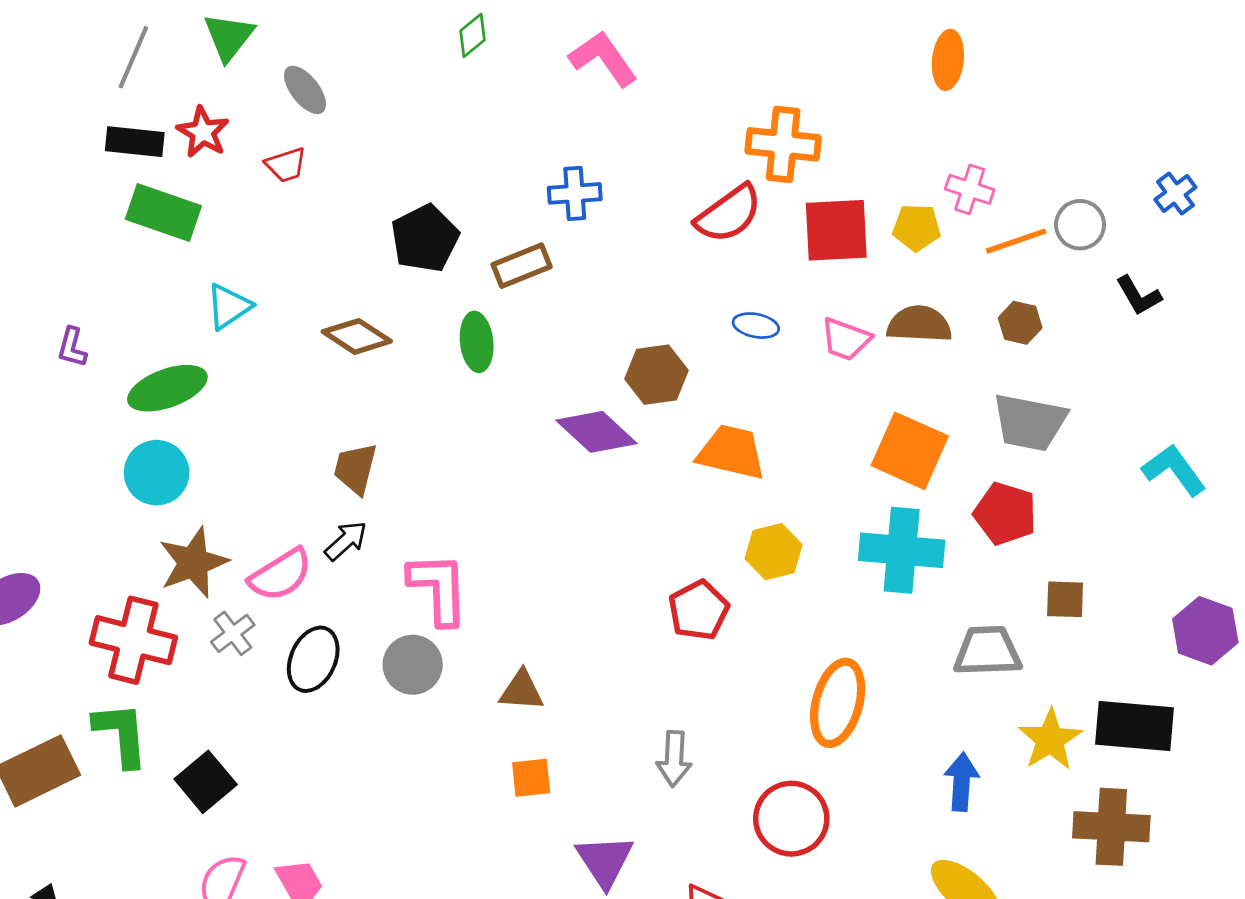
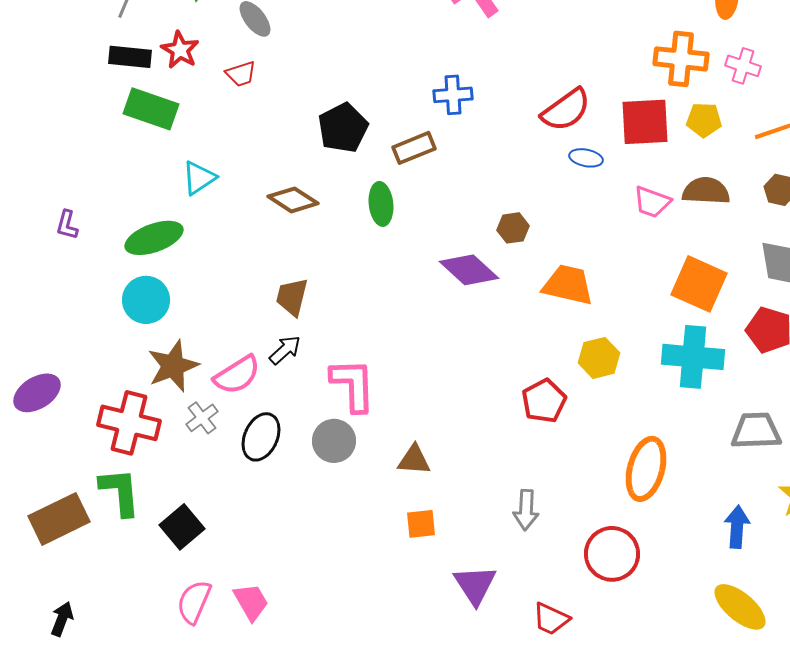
orange cross: (783, 144) -> (681, 59), moved
pink cross: (970, 189) -> (743, 66), moved
blue ellipse: (756, 326) -> (586, 158), moved
purple L-shape: (72, 347) -> (67, 225), moved
brown hexagon: (656, 375) -> (513, 228), size x0.7

